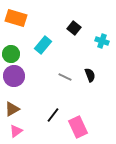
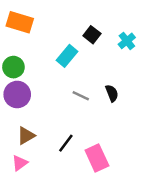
cyan cross: (102, 41) -> (127, 41), moved, turned 32
cyan rectangle: (43, 45) -> (67, 56), moved
brown triangle: (12, 109) -> (26, 136), moved

